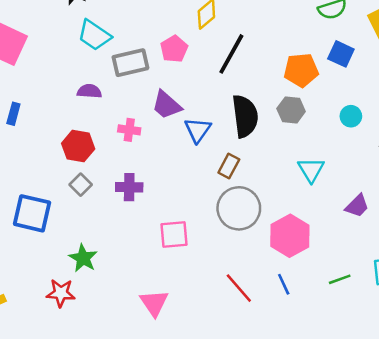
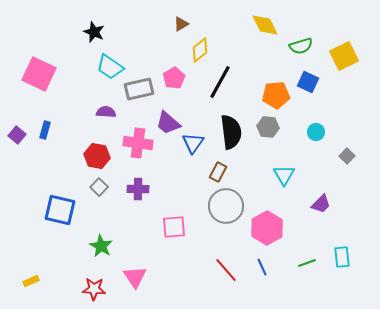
pink cross: (129, 130) -> (138, 143), size x1.6
red star: (61, 293) -> (94, 289), moved
pink triangle: (154, 303) -> (135, 277), moved

